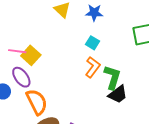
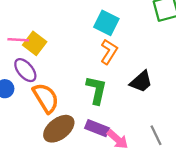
cyan square: (92, 43) -> (106, 23), size x1.5
green L-shape: (112, 77) -> (96, 90), moved

